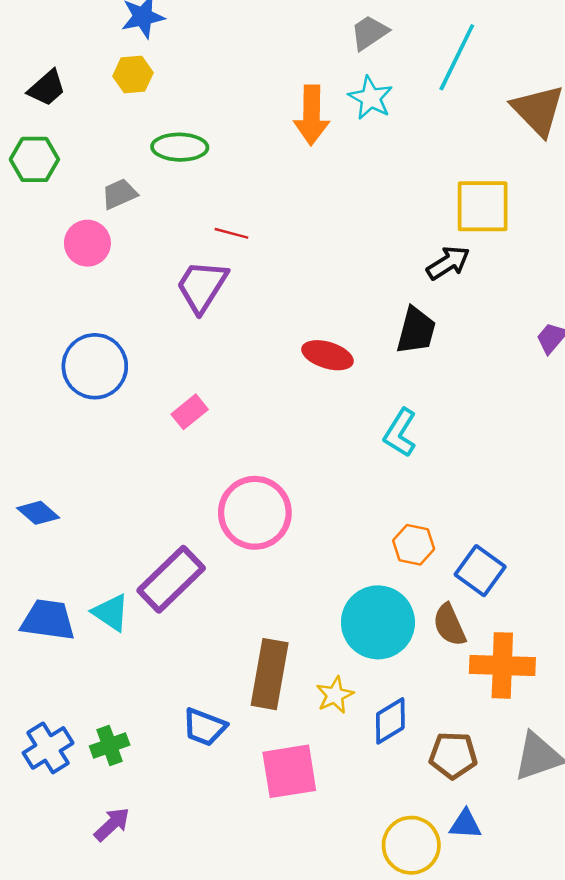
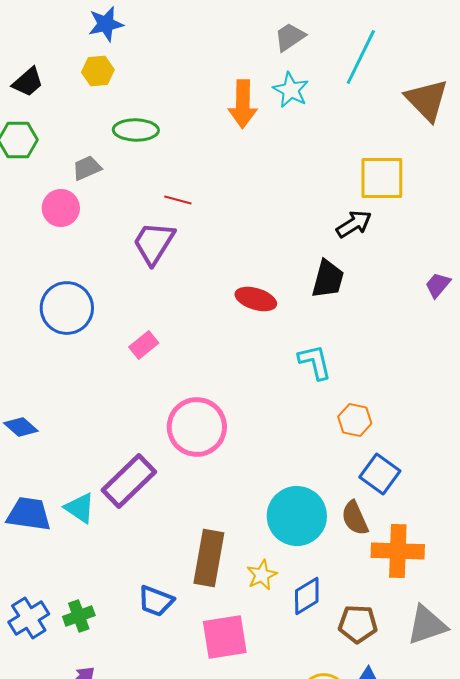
cyan L-shape: (400, 433) -> (315, 362), turned 135
orange hexagon: (414, 545) -> (355, 420), moved

